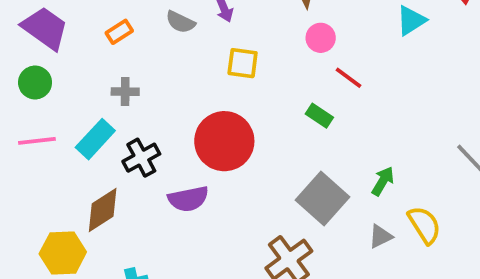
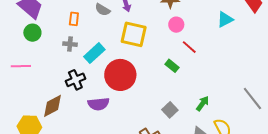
orange rectangle: (119, 32) -> (74, 19), moved, turned -56
yellow square: (243, 63) -> (134, 34), size x1.5
green circle: (35, 83) -> (32, 33), moved
cyan rectangle: (95, 139) -> (94, 53), moved
gray square: (323, 198) -> (170, 110), size x0.6

